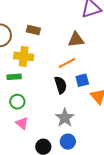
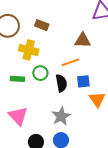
green rectangle: (14, 77) -> (17, 79), moved
green circle: (17, 102) -> (40, 73), moved
pink triangle: (22, 123) -> (18, 116), size x1.5

